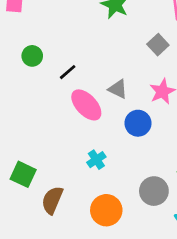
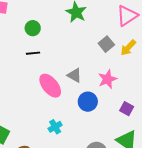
green circle: (32, 56) -> (33, 28), moved
black line: (68, 72) -> (33, 53), moved, turned 32

